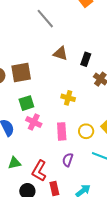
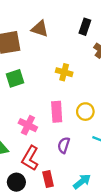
brown triangle: (60, 53) -> (40, 29), moved
pink cross: (34, 122) -> (28, 125), moved

